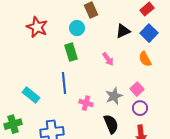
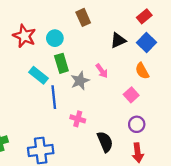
cyan circle: (77, 28) -> (55, 38), moved
pink square: (137, 89) -> (131, 95), moved
cyan rectangle: (31, 95) -> (39, 75), moved
gray star: (114, 96) -> (80, 81), moved

